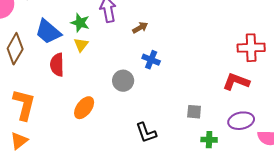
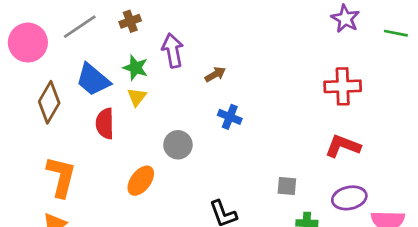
red cross: (251, 48) -> (343, 86), moved
gray circle: (123, 81) -> (178, 145), moved

